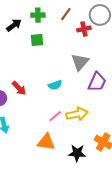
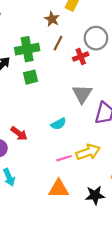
green cross: (38, 15) -> (27, 49), size x1.5
pink line: (55, 116) -> (64, 158), turned 32

